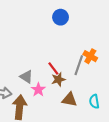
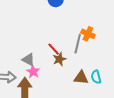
pink star: (38, 90) -> (33, 72), moved
brown triangle: (69, 100) -> (81, 78), moved

